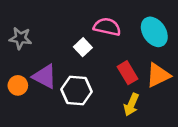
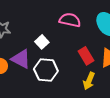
white square: (83, 47) -> (42, 42), moved

